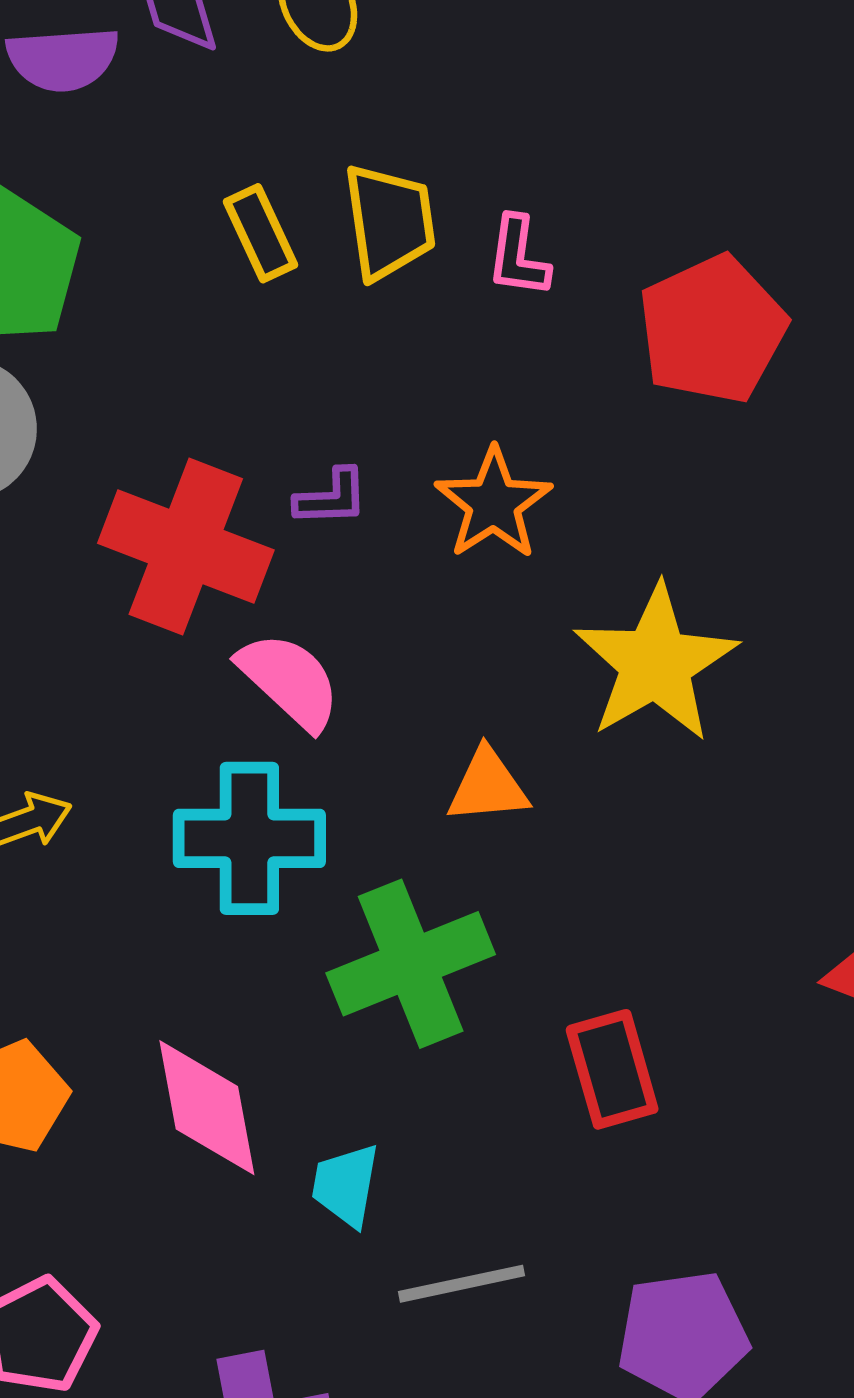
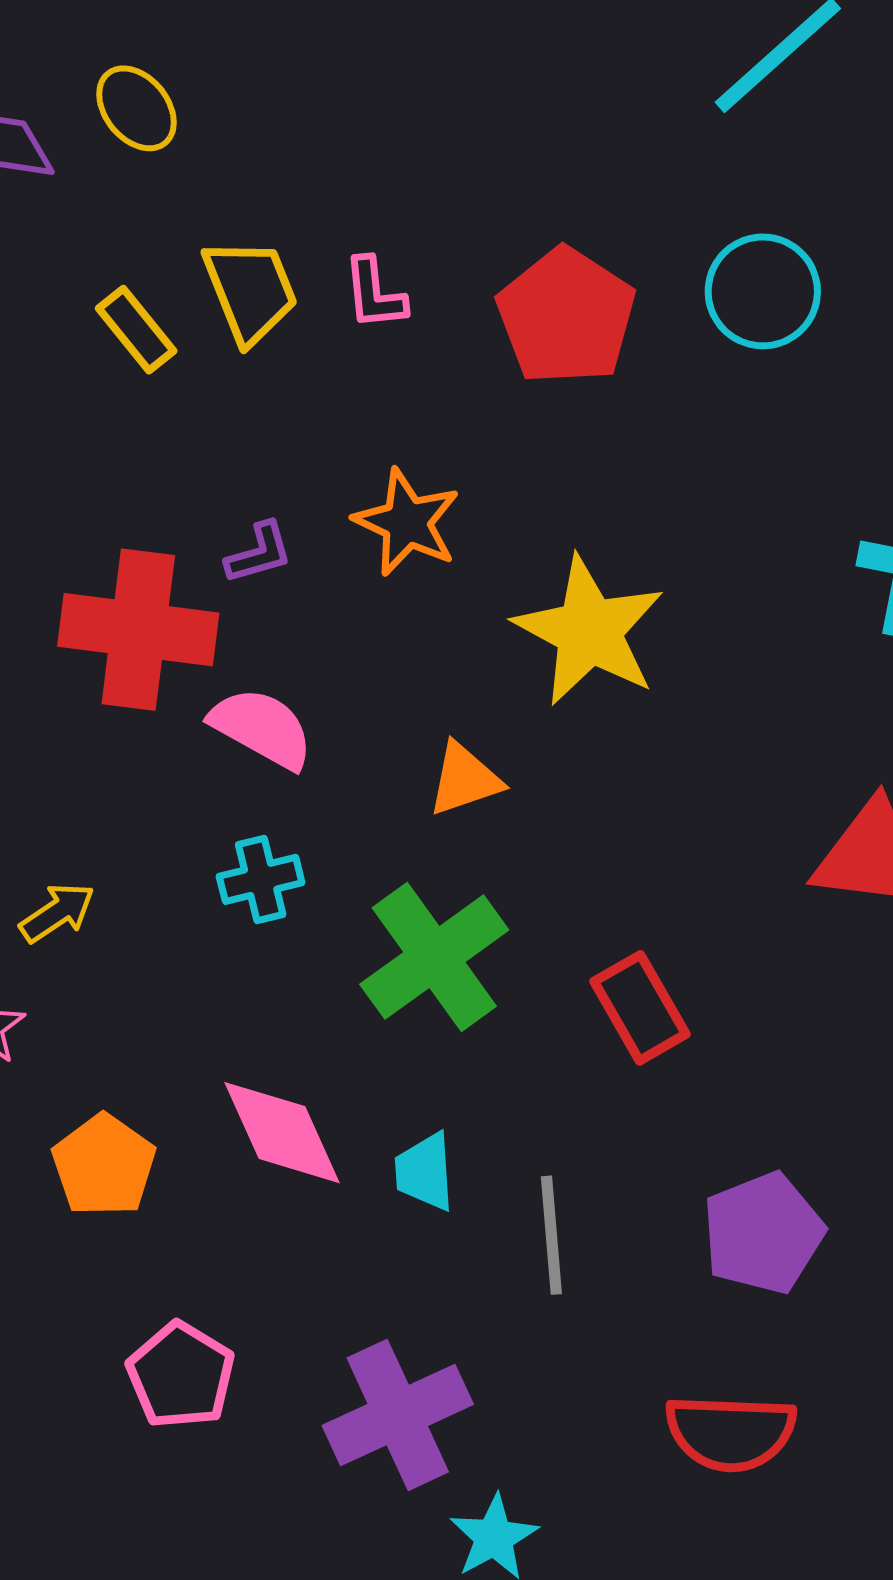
cyan cross: (249, 838) -> (261, 879), size x0.6
gray line: (461, 1284) -> (551, 1235), turned -69

